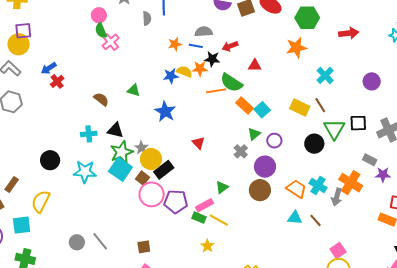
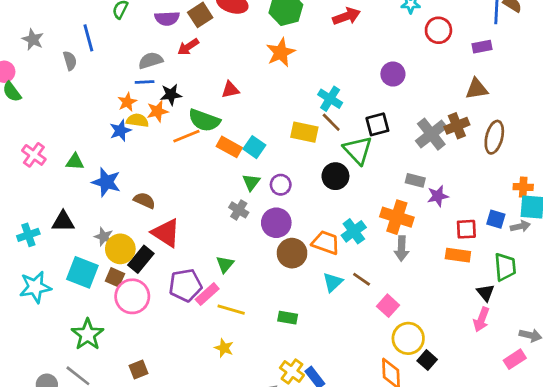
pink cross: (111, 42) -> (34, 155), moved
orange star: (175, 44) -> (127, 102), moved
red arrow: (230, 46) -> (188, 47), moved
cyan cross: (325, 75) -> (330, 99), moved
brown semicircle: (101, 99) -> (144, 200), moved
blue star: (165, 111) -> (106, 182), moved
black square: (358, 123) -> (377, 124), moved
red triangle: (198, 143) -> (166, 233), moved, size x1.6
green star: (122, 152) -> (88, 334), moved
cyan cross: (318, 185) -> (354, 231), turned 36
brown circle: (260, 190) -> (292, 253), moved
gray arrow: (337, 197) -> (402, 249), moved
purple pentagon: (176, 202) -> (185, 285), moved
green rectangle: (199, 218) -> (288, 318), moved
cyan triangle: (295, 218) -> (333, 282), turned -35
pink square: (338, 251) -> (388, 306), moved

